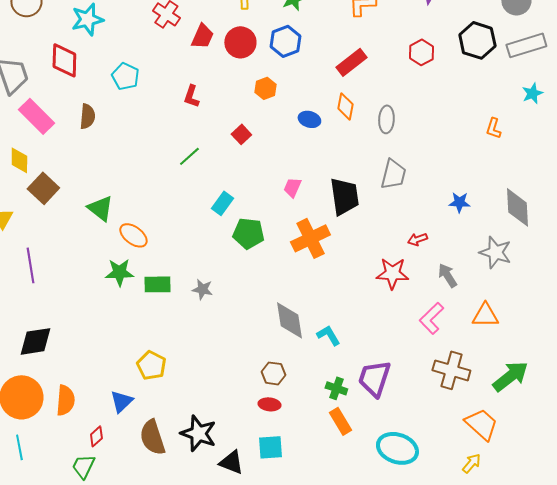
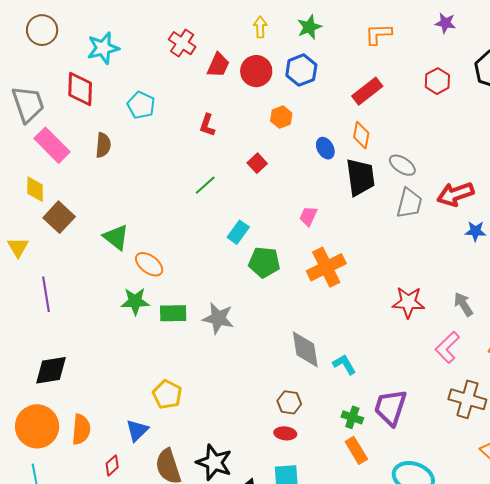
blue ellipse: (309, 119) -> (325, 148), turned 45
gray ellipse: (386, 119) -> (402, 165), moved, turned -60
black trapezoid: (344, 196) -> (360, 177), moved
red arrow: (417, 239) -> (455, 194), moved, size x1.8
gray star: (202, 289) -> (218, 318), size x1.5

